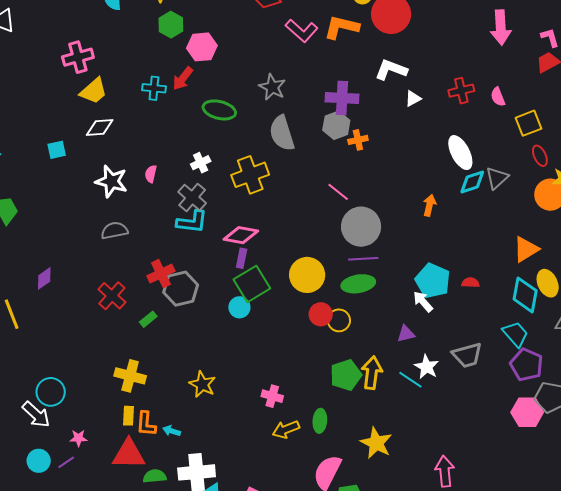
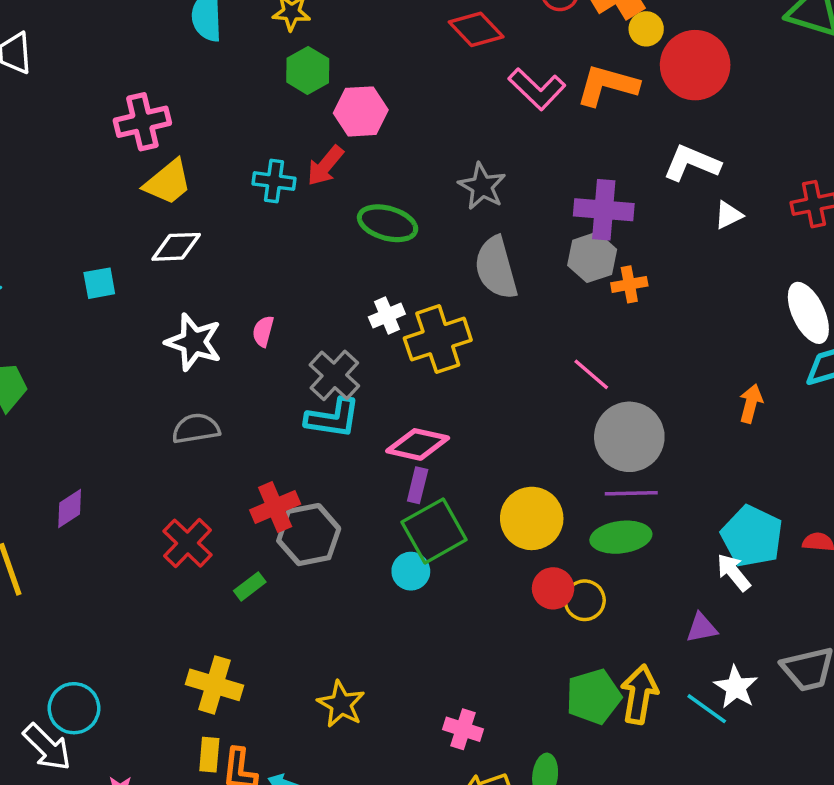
white cross: (201, 163) -> (387, 315), moved

